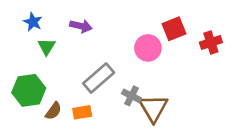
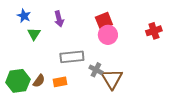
purple arrow: (81, 26) -> (59, 19), turned 63
red square: (174, 29) -> (104, 21), moved
gray rectangle: (99, 78) -> (72, 57), turned 35
green hexagon: (29, 90) -> (18, 81), moved

